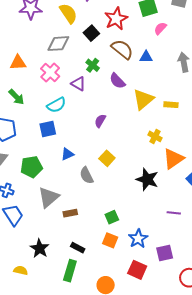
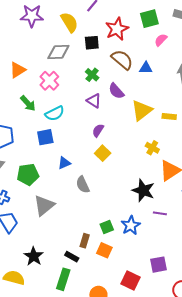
black square: (91, 33) -> (92, 43), turned 35
orange triangle: (18, 63) -> (18, 70), turned -30
purple triangle: (78, 84) -> (94, 101), moved
green arrow: (16, 97) -> (28, 103), moved
yellow square: (107, 158) -> (103, 153), moved
brown rectangle: (70, 213) -> (85, 241), moved, turned -64
purple line: (174, 213) -> (160, 213), moved
blue star: (138, 239) -> (131, 225), moved
yellow semicircle: (21, 270) -> (14, 278), size x1.5

